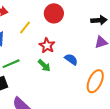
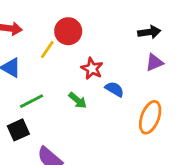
red circle: (54, 13) -> (68, 31), moved
red star: (47, 45) -> (92, 69), moved

